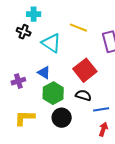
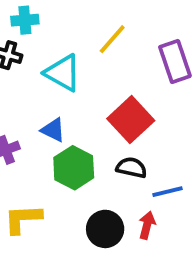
yellow line: (78, 28) -> (112, 39), turned -66
black circle: (62, 118) -> (105, 229), moved
red arrow: (103, 129) -> (147, 225), moved

